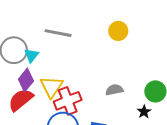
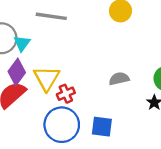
red cross: (68, 101) -> (66, 94), size x0.6

